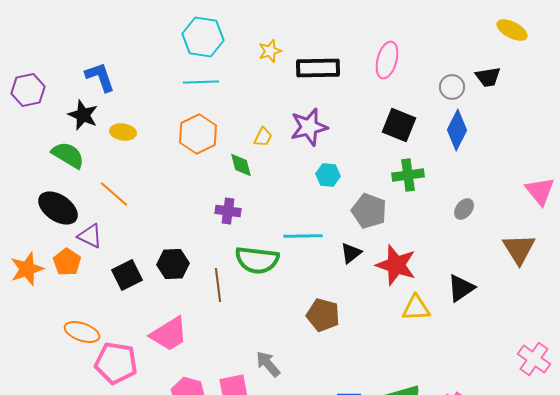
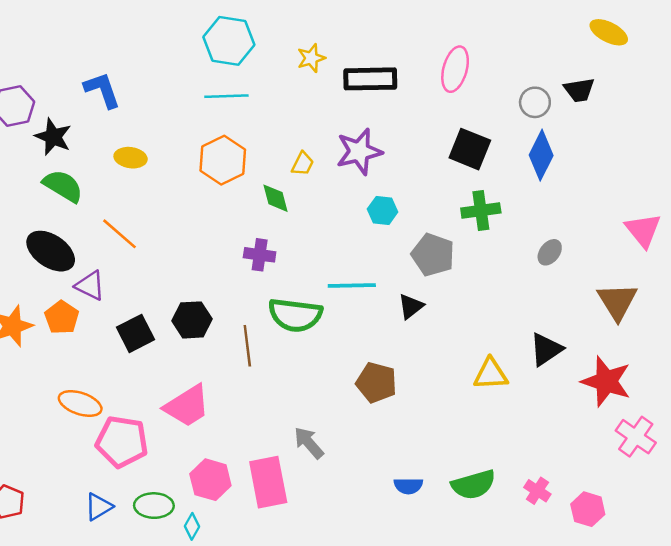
black star: (83, 115) -> (53, 137), moved
red star: (396, 265) -> (606, 381), moved

